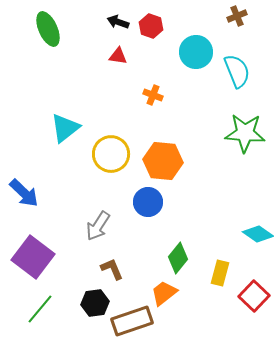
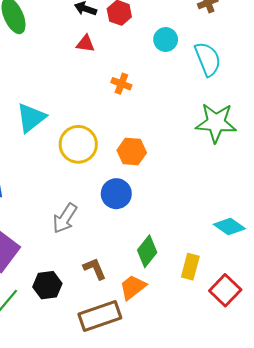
cyan circle: (196, 52) -> (166, 39), size x0.7
orange hexagon: (163, 161) -> (132, 152), size x0.7
brown L-shape: (112, 269) -> (95, 269), moved
black hexagon: (95, 303) -> (47, 285), moved

